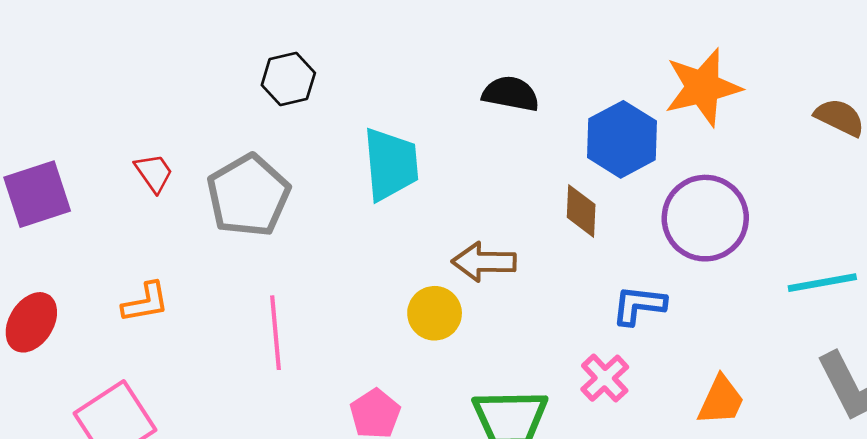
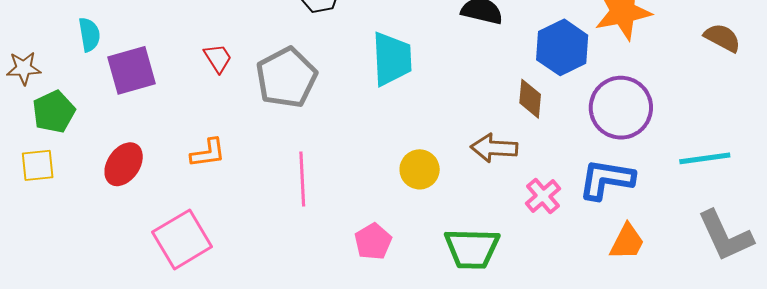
brown arrow: (484, 262) -> (494, 148), moved
blue L-shape: (639, 305) -> (606, 179), moved, size x1.4
pink cross: (605, 378) -> (543, 196), moved

